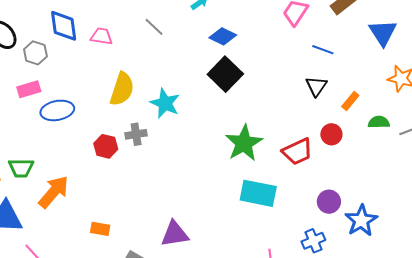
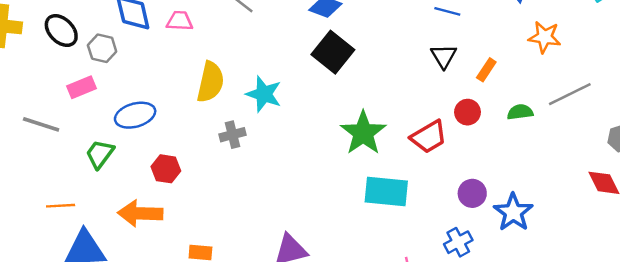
pink rectangle: (29, 89) -> (82, 87), moved
green semicircle: (379, 122) -> (520, 112), moved
red hexagon: (106, 146) -> (166, 169), moved
green trapezoid: (21, 168) -> (100, 154), moved, turned 132
orange arrow: (54, 192) -> (140, 213), turned -123

